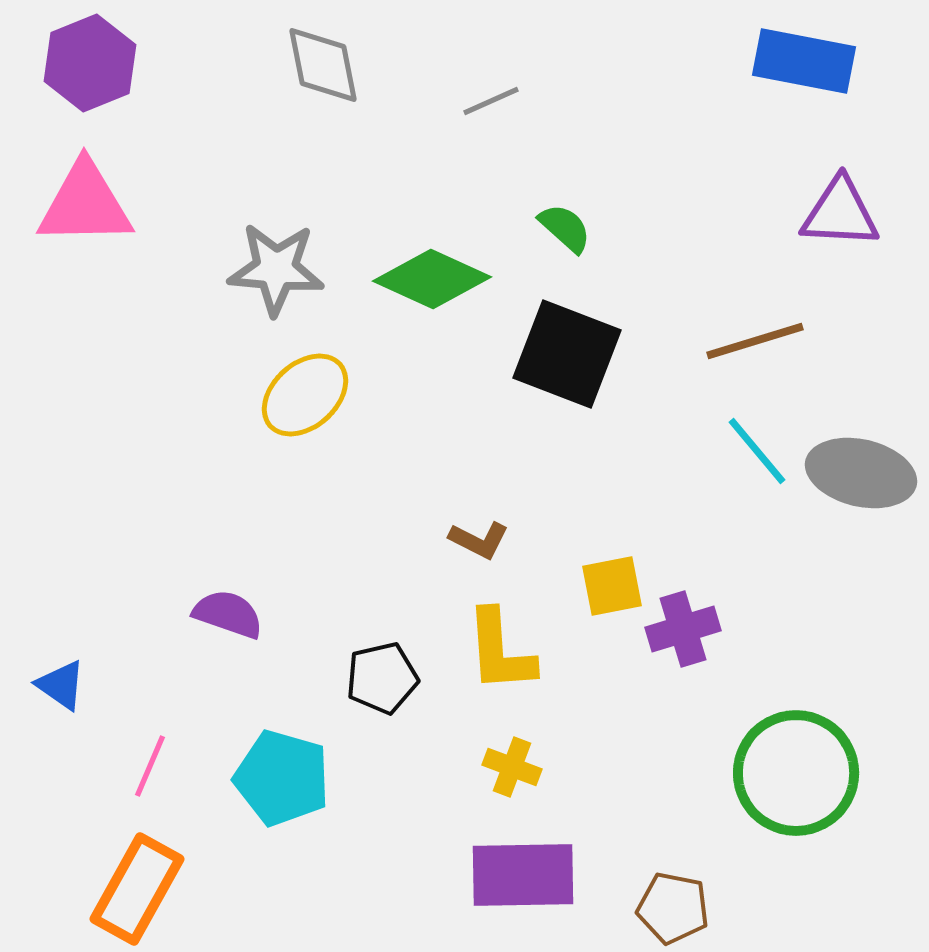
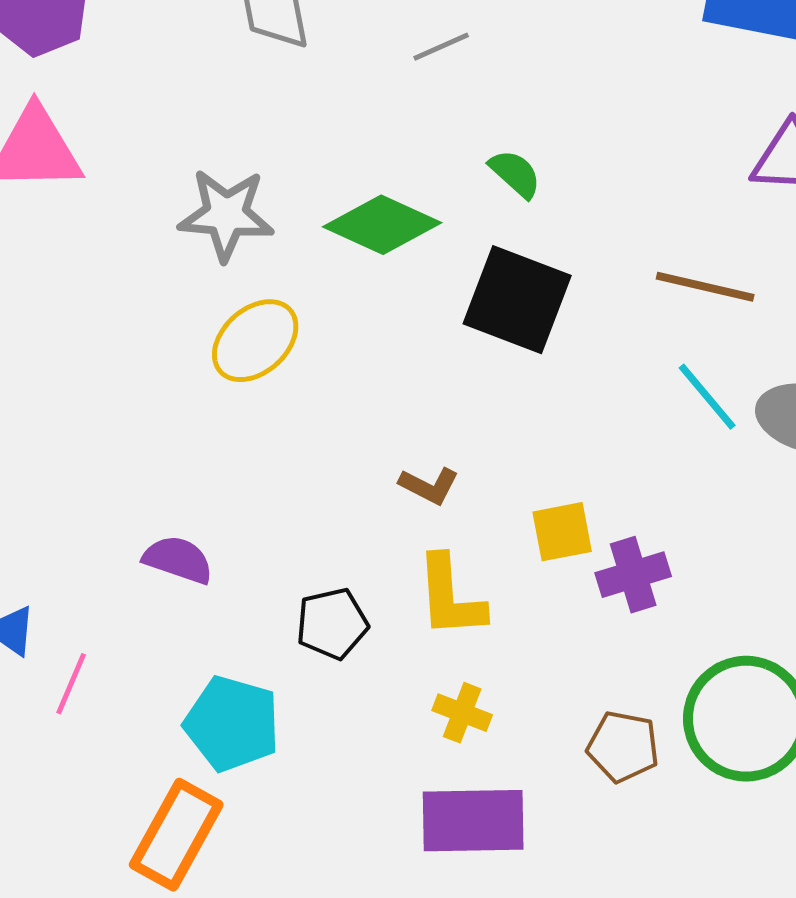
brown line: (755, 341) -> (705, 287), turned 30
pink line: (150, 766) -> (71, 684), moved
orange rectangle: (137, 889) -> (176, 835), moved
brown pentagon: (673, 908) -> (623, 747), moved

